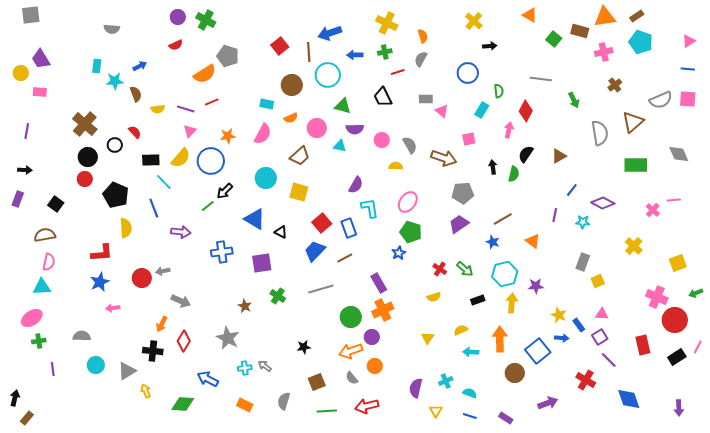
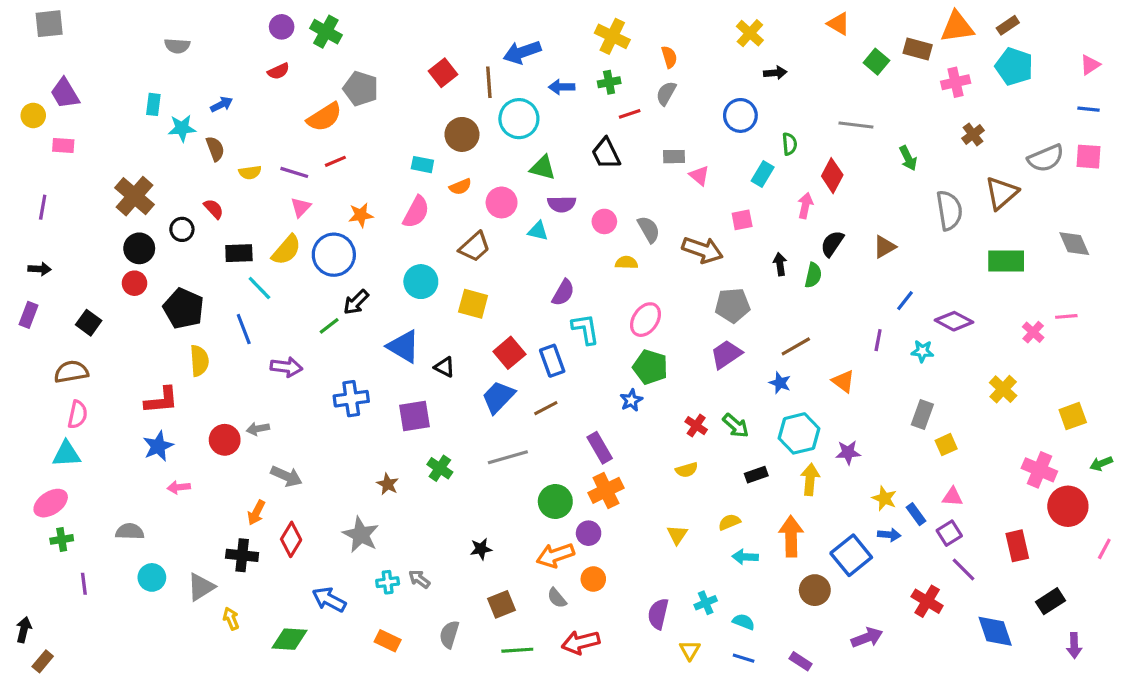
black rectangle: (677, 357) -> (1051, 601), moved

